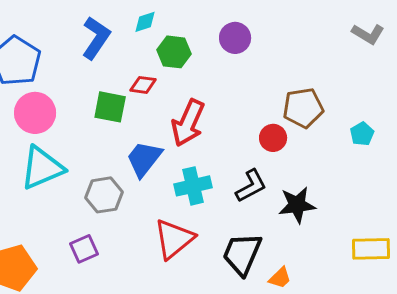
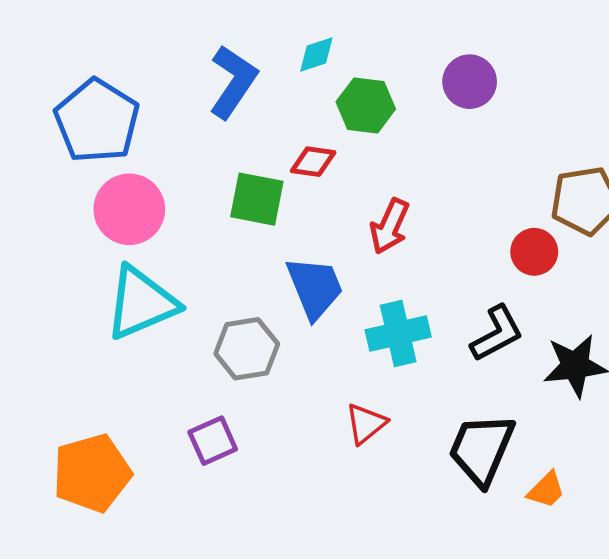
red arrow: (188, 123) -> (390, 226), size x0.7
blue trapezoid: (144, 159) -> (315, 288), turned 120
red triangle: (174, 239) -> (366, 424), size x0.6

